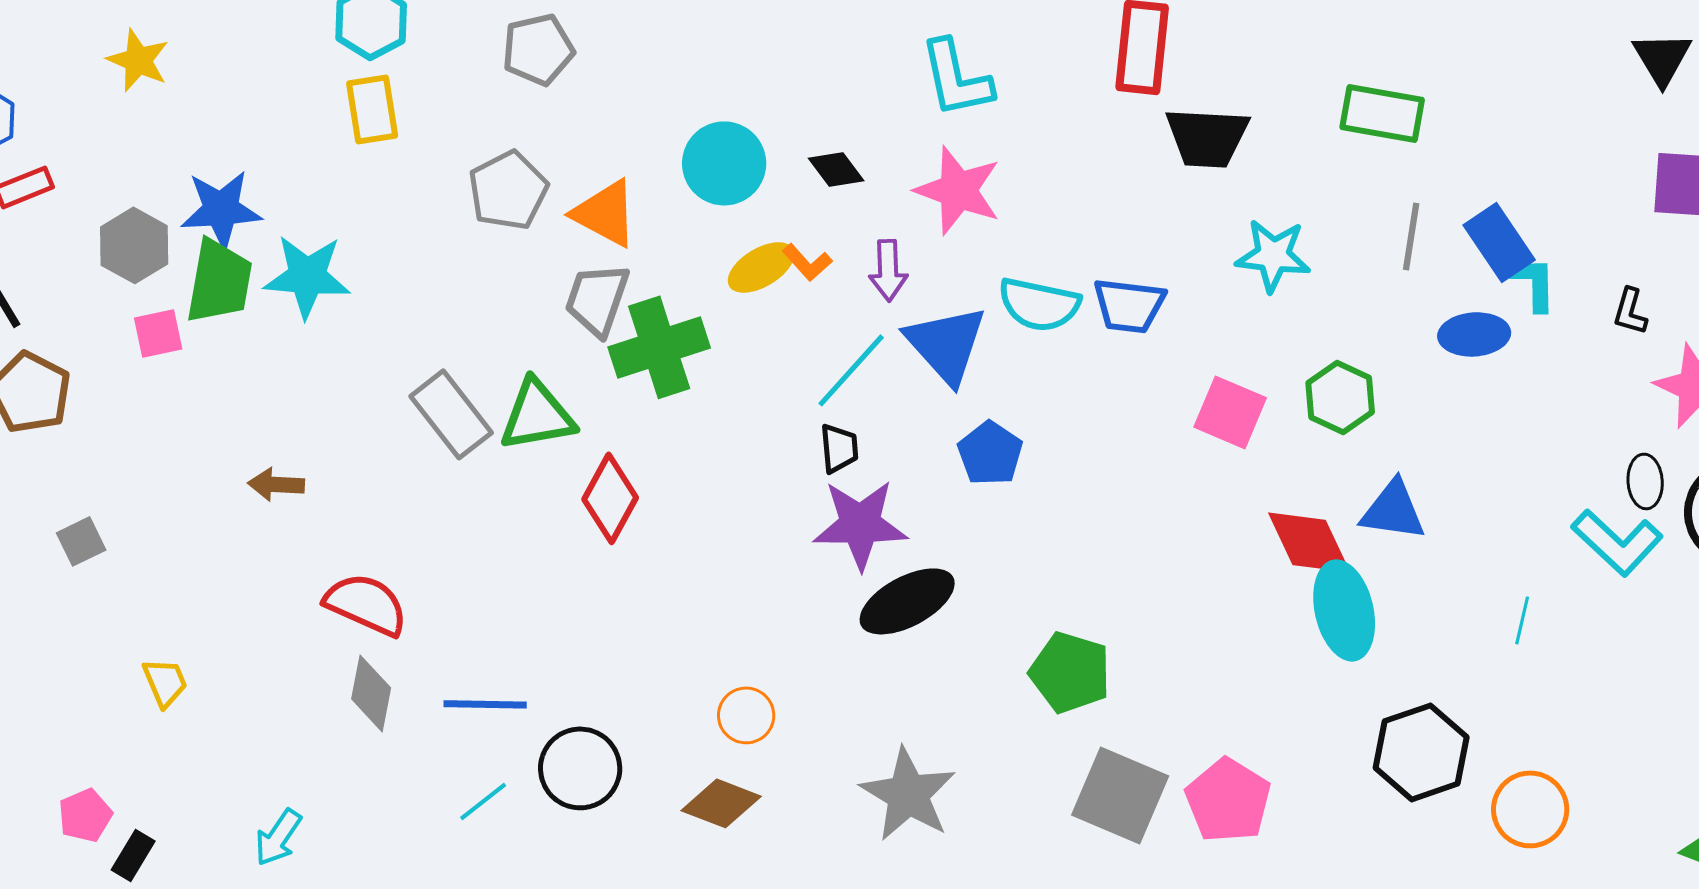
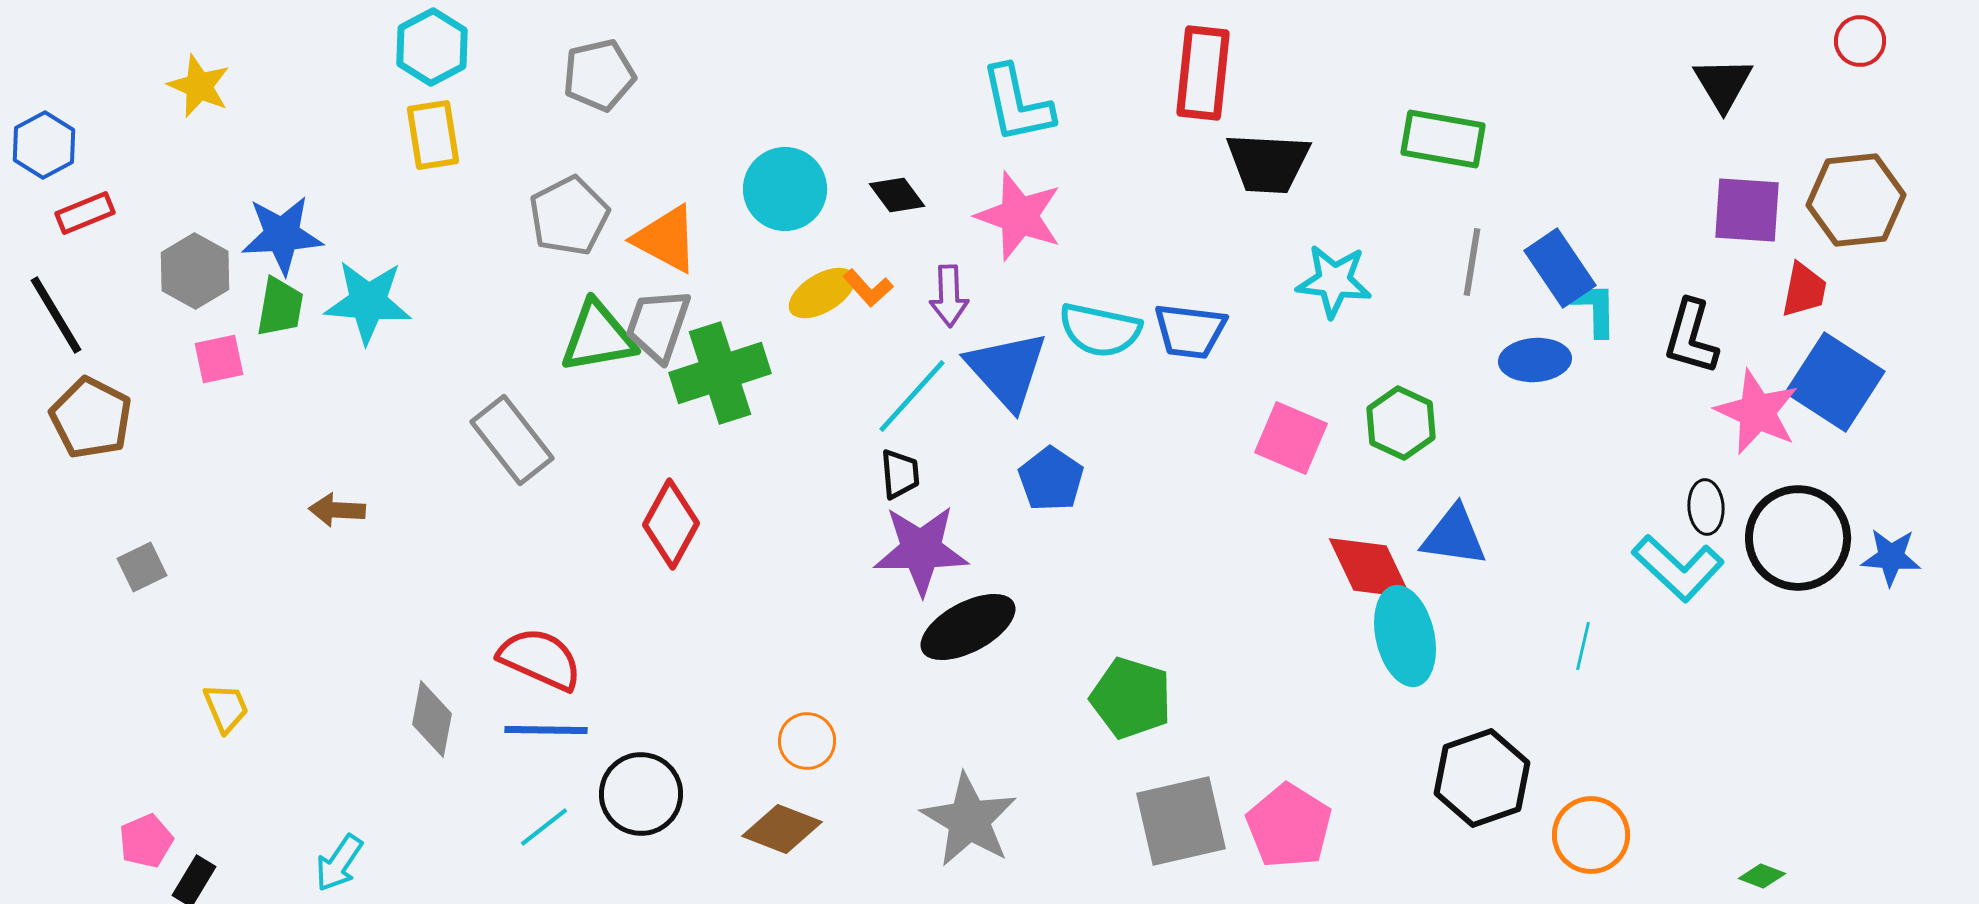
green trapezoid: (219, 281) -> (280, 307), size x0.7
black L-shape: (1630, 311) -> (1691, 337), size x1.6
green triangle: (537, 415) -> (598, 337), moved
red semicircle: (366, 604) -> (540, 659), moved
gray square: (1120, 795) -> (1181, 821), turned -36

